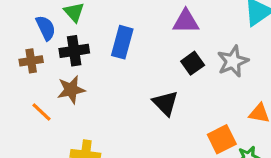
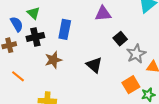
gray star: (233, 61) -> (136, 54), moved
black square: (193, 63) -> (120, 39), moved
brown star: (71, 90) -> (53, 60), moved

